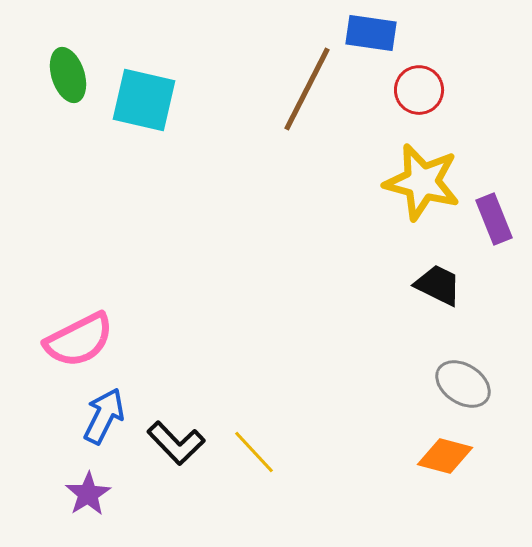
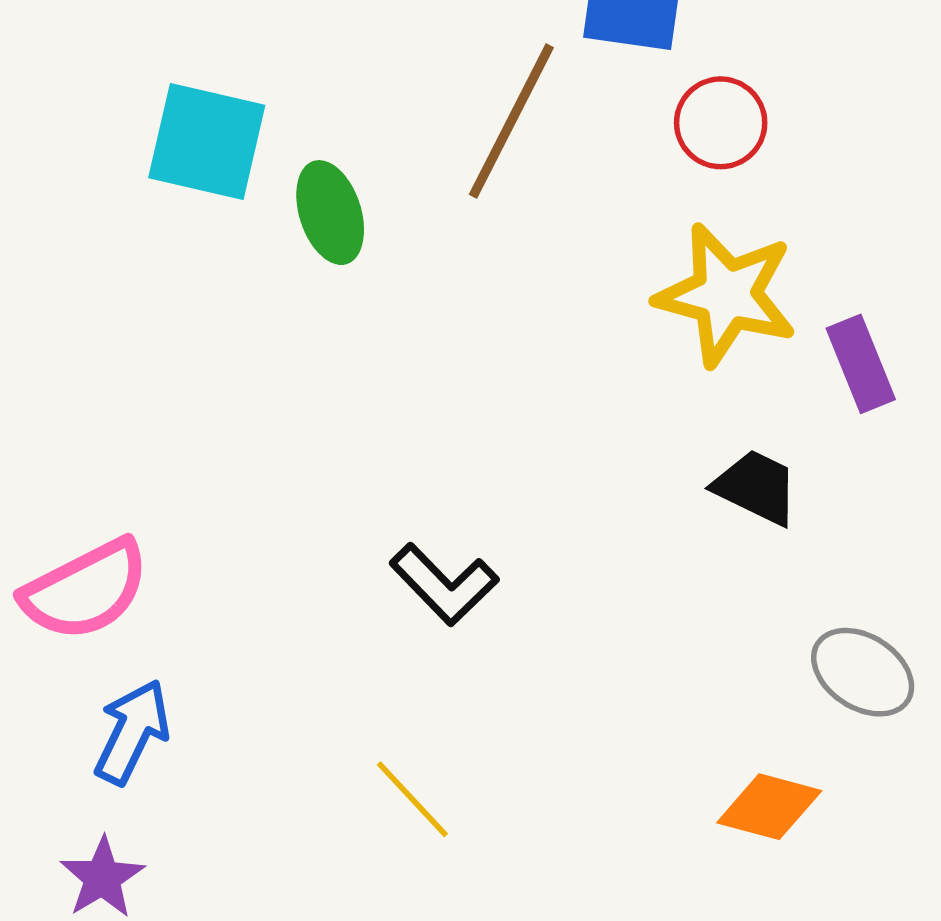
green ellipse: (68, 75) -> (330, 213), moved
gray ellipse: (463, 384) -> (863, 672), moved
black L-shape: (176, 443) -> (444, 584), moved

